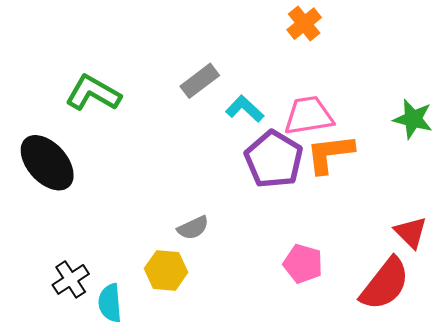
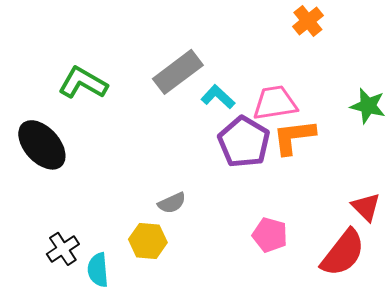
orange cross: (304, 24) -> (308, 21), moved
gray rectangle: (200, 81) -> (178, 72), size x1.4

